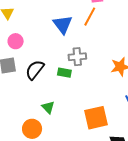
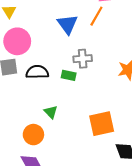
pink circle: (16, 41) -> (17, 41), size x1.6
black semicircle: (35, 70) -> (37, 72), turned 50

